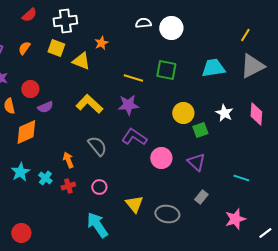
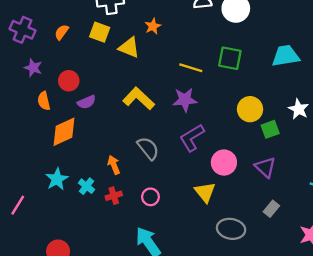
purple L-shape: (134, 137) -> (192, 138), turned -65
yellow triangle: (134, 204) -> (205, 192), moved

